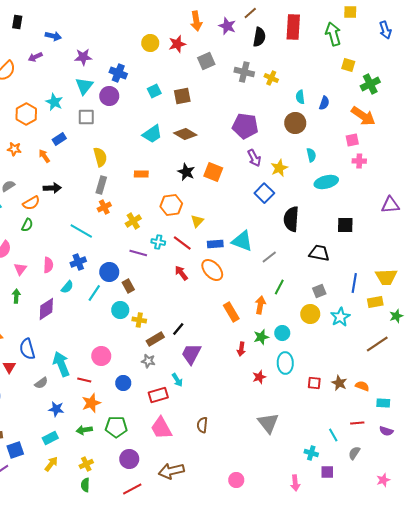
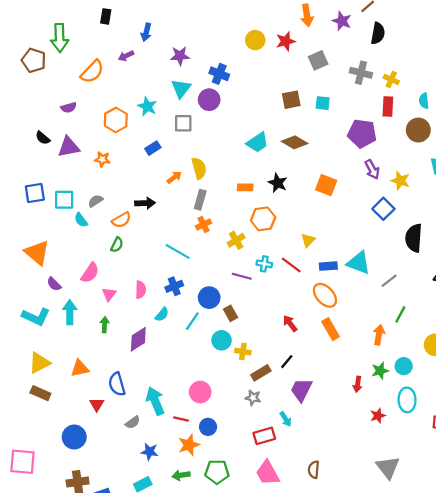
red rectangle: (293, 27) -> (388, 106), moved, size x0.7
blue arrow: (53, 36) -> (146, 32), turned 91
cyan square: (154, 91) -> (323, 103), moved, turned 32
orange arrow: (44, 156) -> (174, 177), moved, turned 88
yellow star: (279, 168) -> (400, 181), turned -30
black star: (186, 172) -> (278, 183), moved
orange hexagon: (171, 205) -> (263, 219), moved
red arrow: (181, 273) -> (290, 323), moved
orange rectangle: (231, 312) -> (331, 329), moved
blue circle: (123, 383) -> (208, 427), moved

